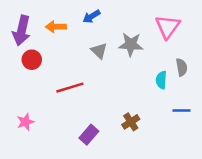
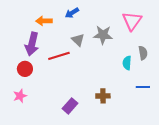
purple arrow: (22, 30) -> (32, 44), moved
red circle: (32, 60) -> (25, 69), moved
red line: (70, 88) -> (59, 56), moved
brown cross: (131, 122) -> (103, 96), turned 32

